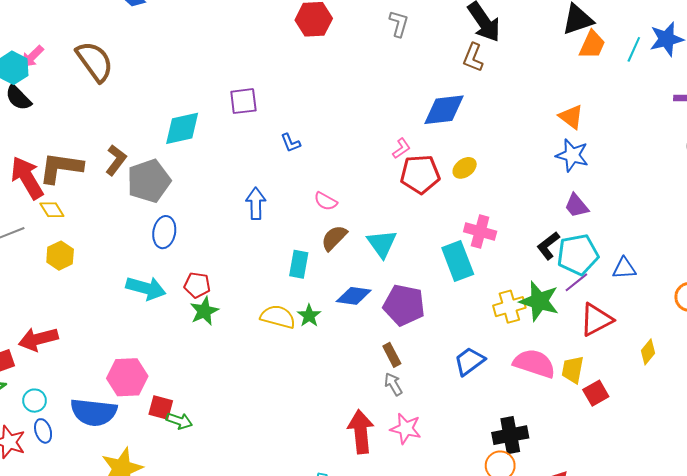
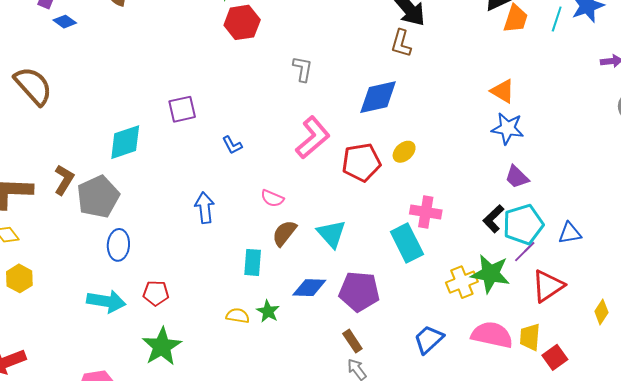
gray L-shape: (399, 24) -> (303, 69), moved
pink L-shape: (401, 148) -> (313, 138), moved, size x2.0
green star: (204, 311) -> (162, 346), moved, size x1.4
yellow semicircle: (278, 317) -> (238, 316), size x0.7

